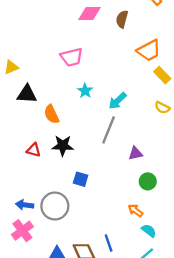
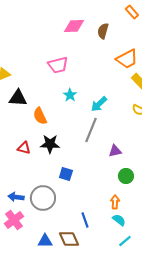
orange arrow: (135, 210) -> (115, 202), turned 56
cyan semicircle: (149, 231) -> (119, 220), moved
blue line: (109, 243) -> (85, 220), moved

